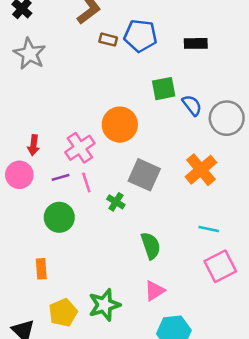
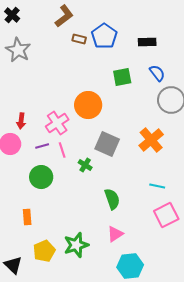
blue pentagon: (140, 36) -> (104, 36), turned 30
blue semicircle: (192, 105) -> (157, 73), moved

